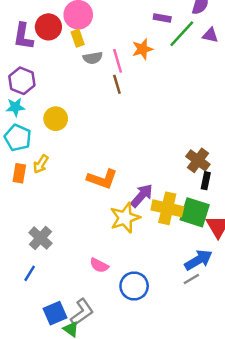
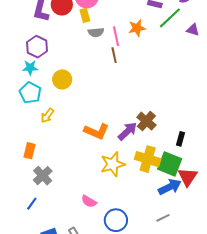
purple triangle: (210, 35) -> (193, 30), moved
brown cross: (198, 160) -> (146, 121), moved
orange rectangle: (19, 173) -> (30, 151), moved
purple arrow: (142, 196) -> (127, 131), moved
blue arrow: (198, 260) -> (170, 187), moved

